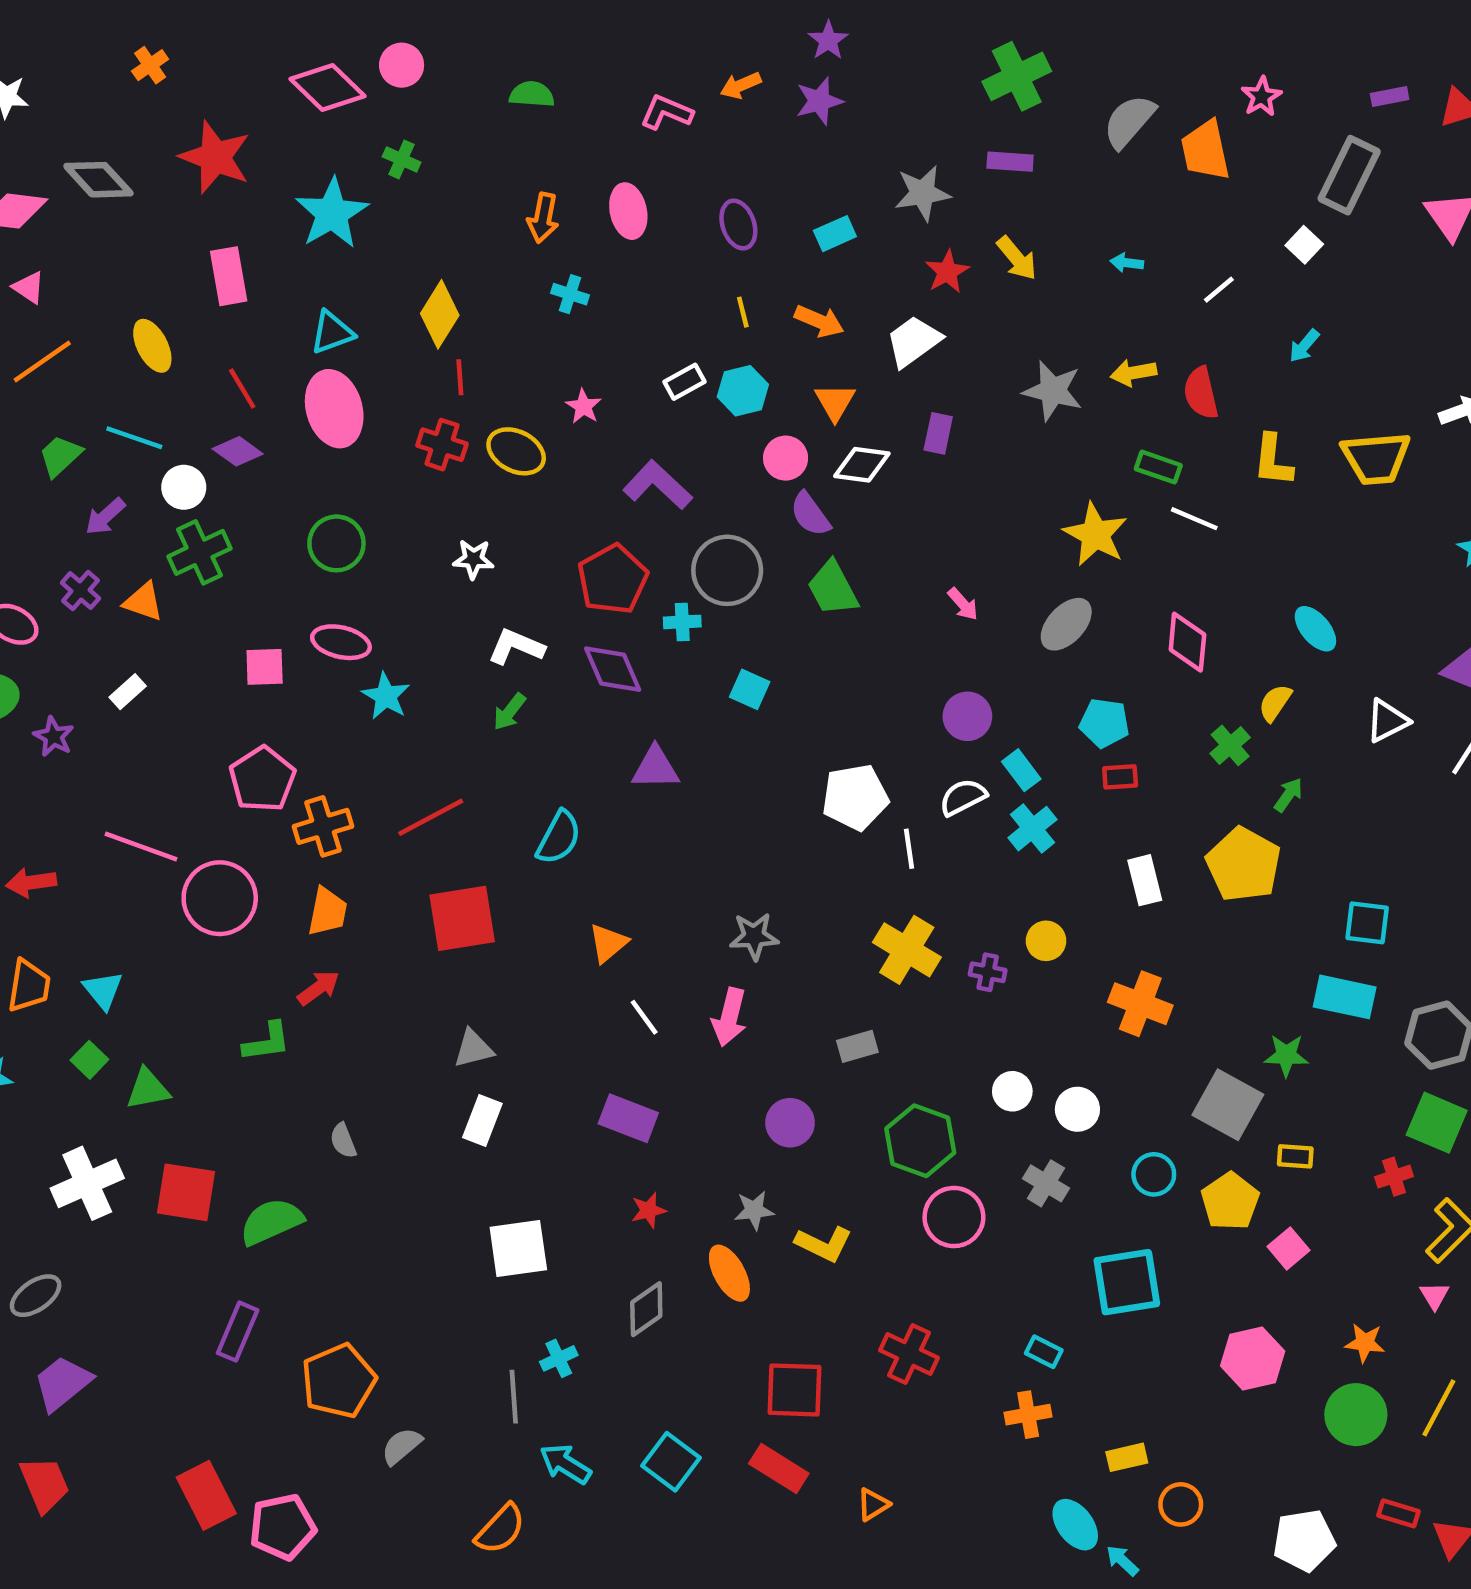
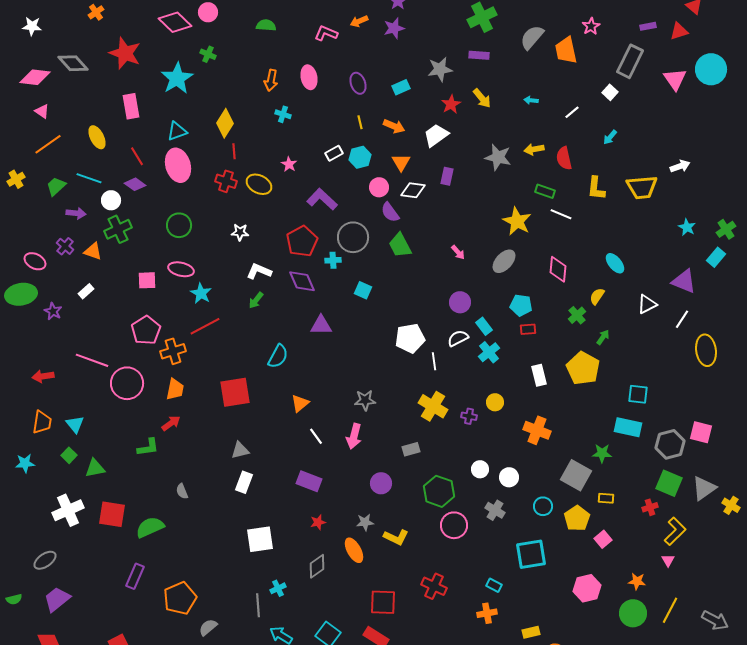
purple arrow: (105, 516) -> (76, 213), turned -132
red line: (431, 817) -> (205, 326), moved

